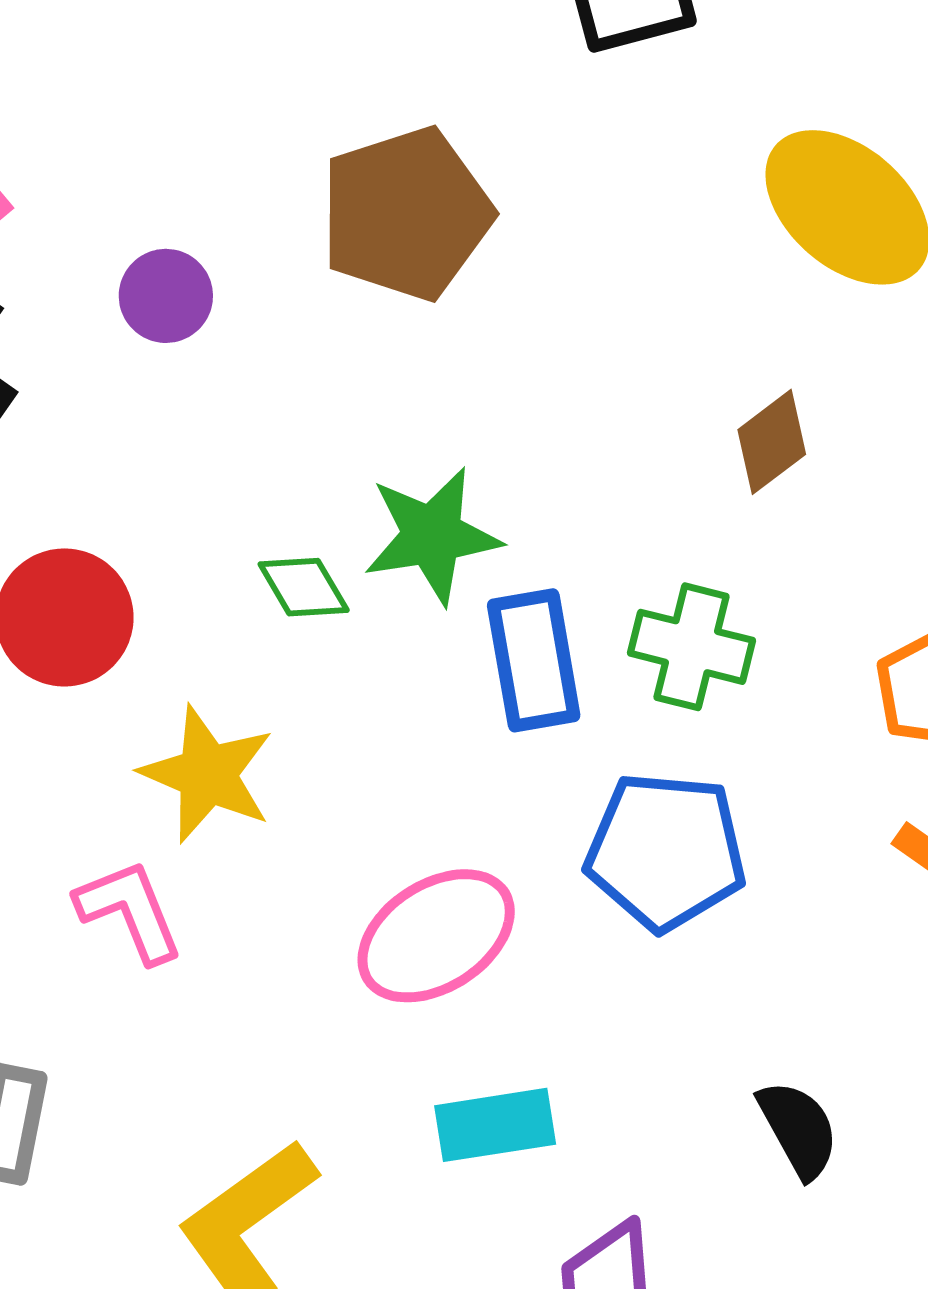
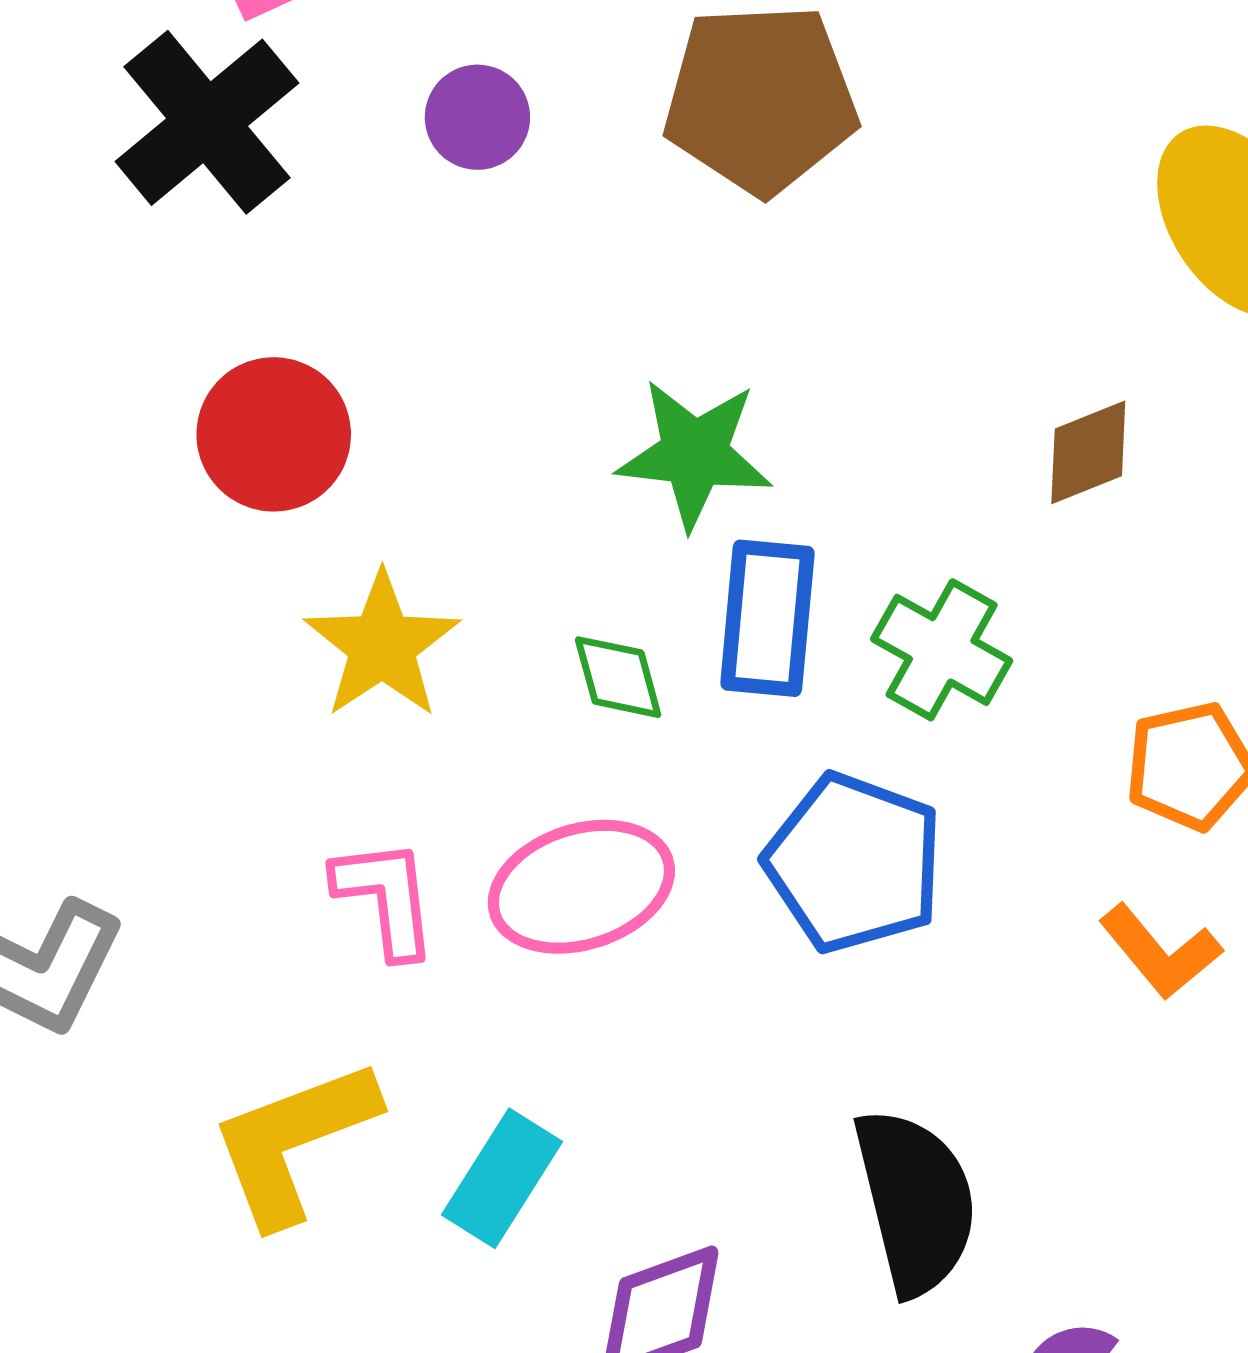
green diamond: (304, 587) -> (618, 677), moved
pink L-shape: (130, 911) -> (386, 898), moved
cyan rectangle: (495, 1125) -> (502, 1178), moved, turned -64
black semicircle: (798, 1129) -> (916, 1201), size x1.6

